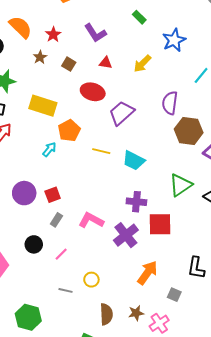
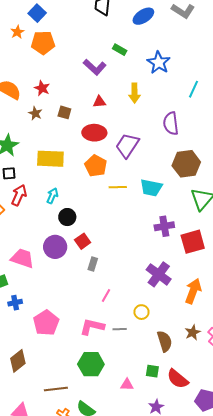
purple L-shape: (95, 33) -> (95, 67), moved
yellow arrow: (142, 64) -> (134, 93), turned -30
orange pentagon: (69, 131) -> (96, 166), moved
brown hexagon: (189, 131) -> (186, 164), moved
cyan arrow: (49, 149) -> (52, 196), moved
pink L-shape: (91, 220) -> (92, 327), moved
purple cross: (126, 235) -> (159, 274), moved
black circle: (34, 244) -> (67, 217), moved

